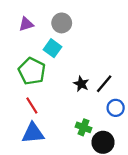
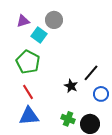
cyan square: (53, 48) -> (39, 35), moved
black star: (81, 84) -> (71, 86), moved
green cross: (84, 127) -> (68, 119), moved

